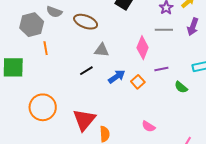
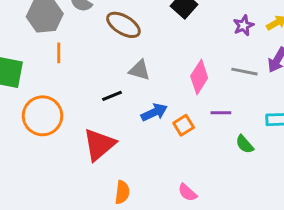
gray line: (164, 30) -> (244, 72), moved
orange circle: (43, 107) -> (43, 116), moved
red triangle: (84, 120) -> (99, 145), moved

